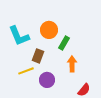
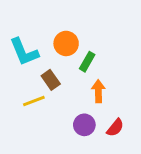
brown rectangle: (38, 56) -> (51, 80), turned -56
purple circle: (47, 80) -> (84, 125), moved

